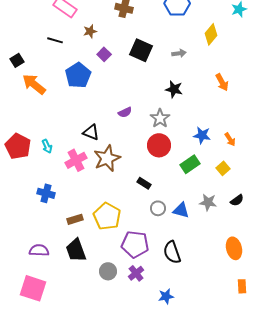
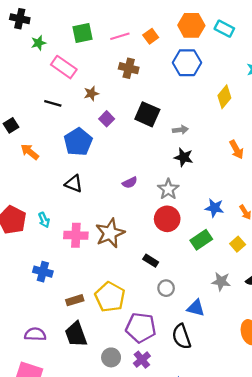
gray arrow: (179, 53) -> (180, 130), moved
orange arrow: (34, 84) -> (30, 152), size x0.7
black triangle: (91, 132) -> (74, 184), moved
pink cross: (76, 160) -> (76, 235), turned 30
blue triangle: (181, 210) -> (196, 308), moved

